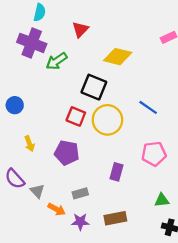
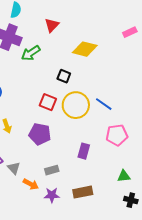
black square: (94, 87) -> (64, 76), size x0.6
blue line: (148, 107) -> (104, 104), moved

